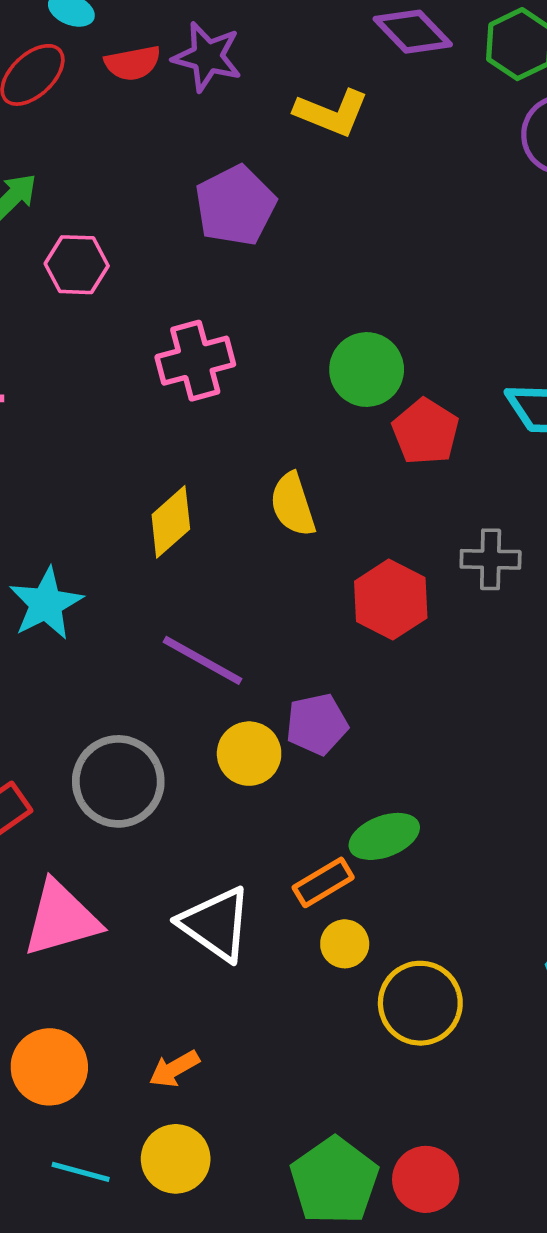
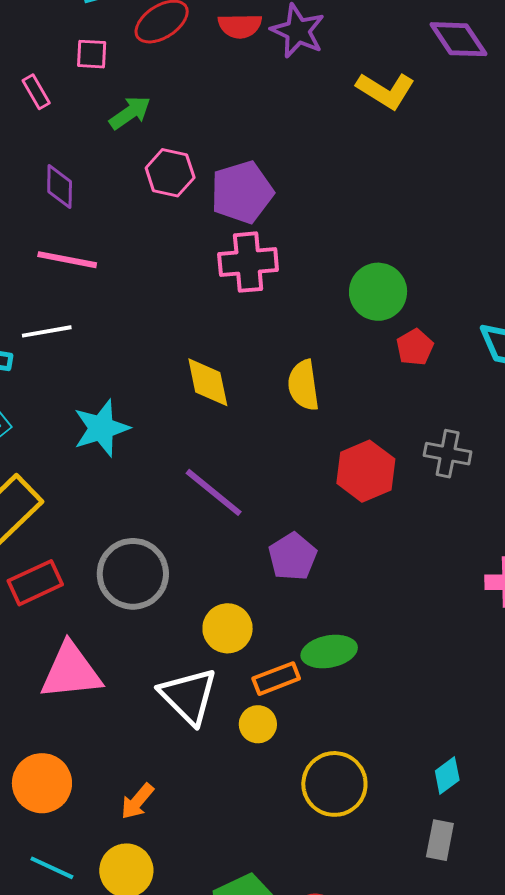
purple pentagon: (235, 206) -> (242, 192), moved
red pentagon: (425, 432) -> (415, 347), size x0.7
yellow diamond: (171, 522) -> (208, 382), turned -70
purple pentagon: (317, 724) -> (293, 557), turned -30
yellow circle: (249, 754) -> (228, 628), moved
yellow circle: (345, 944) -> (258, 724), moved
orange arrow: (174, 1069) -> (137, 801), turned -30

